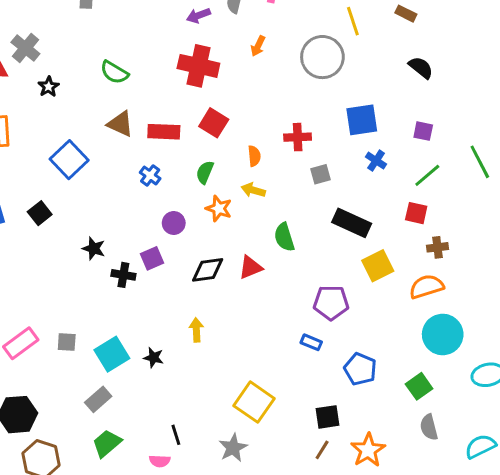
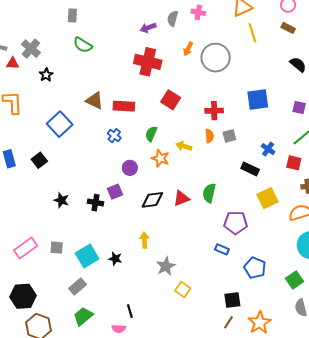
gray circle: (322, 57) -> (216, 58), moved
green semicircle: (114, 72) -> (83, 45), moved
red square: (214, 123) -> (171, 100), moved
orange semicircle: (254, 156) -> (209, 136), moved
blue cross: (376, 161) -> (268, 149), moved
black rectangle: (352, 223) -> (250, 169), size x0.7
green semicircle: (284, 237) -> (209, 193), moved, turned 30
black star: (94, 249) -> (61, 200), moved
yellow square: (254, 402) -> (183, 289), size x0.6
gray star: (233, 448) -> (166, 266), moved

